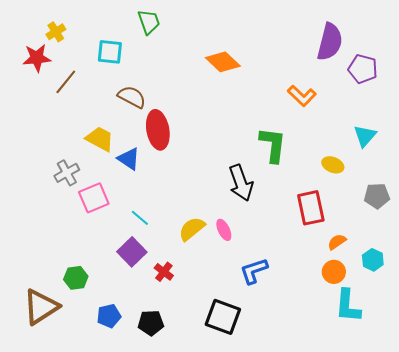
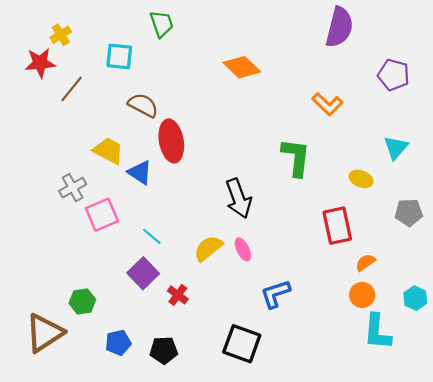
purple semicircle: (330, 42) -> (339, 27), moved
black arrow: (241, 183) -> (239, 198), moved
cyan hexagon: (373, 260) -> (415, 298), moved

